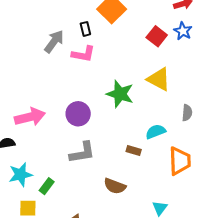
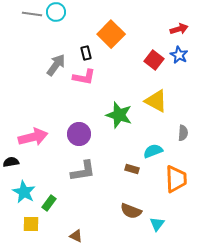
cyan star: (20, 175) -> (24, 192), turned -30
brown semicircle: (115, 186) -> (131, 211), moved

